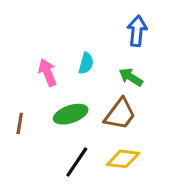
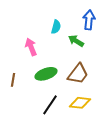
cyan semicircle: (86, 63) -> (56, 27), moved
green arrow: (131, 77) -> (76, 41), moved

